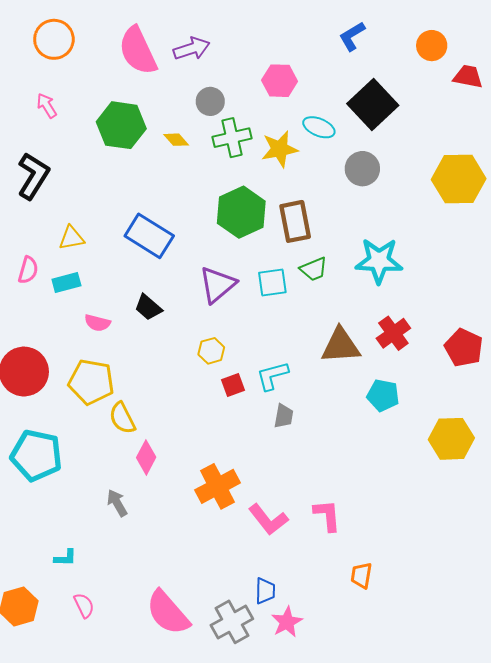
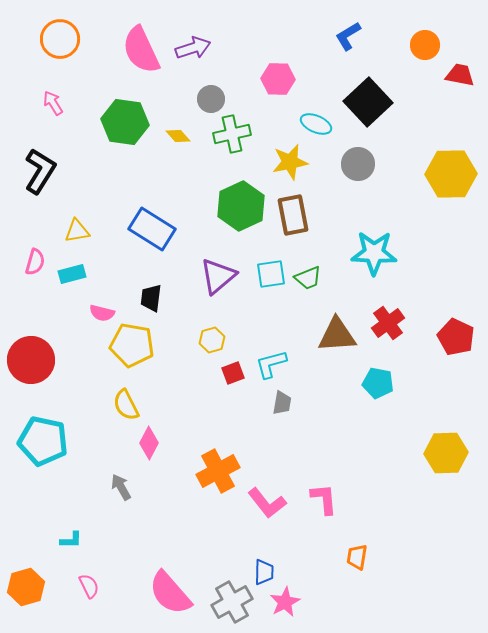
yellow star: (280, 149) -> (290, 162), moved
green trapezoid: (314, 269) -> (308, 278), moved
black trapezoid: (148, 307) -> (151, 298), turned 56
yellow pentagon: (91, 382) -> (132, 345), moved
yellow hexagon: (451, 439) -> (446, 453), moved

